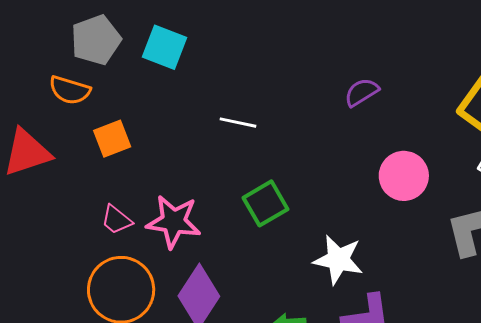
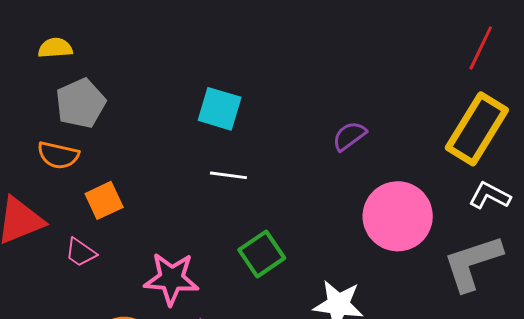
cyan square: (165, 47) -> (220, 109), moved
pink circle: (404, 176) -> (398, 216), size x1.4
pink trapezoid: (116, 220) -> (81, 252), moved

